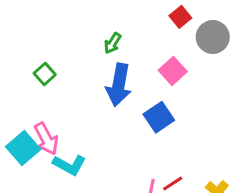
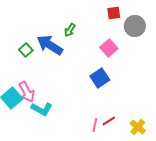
red square: (180, 17) -> (114, 13), turned 32
blue arrow: (119, 85) -> (50, 45), moved, turned 112

